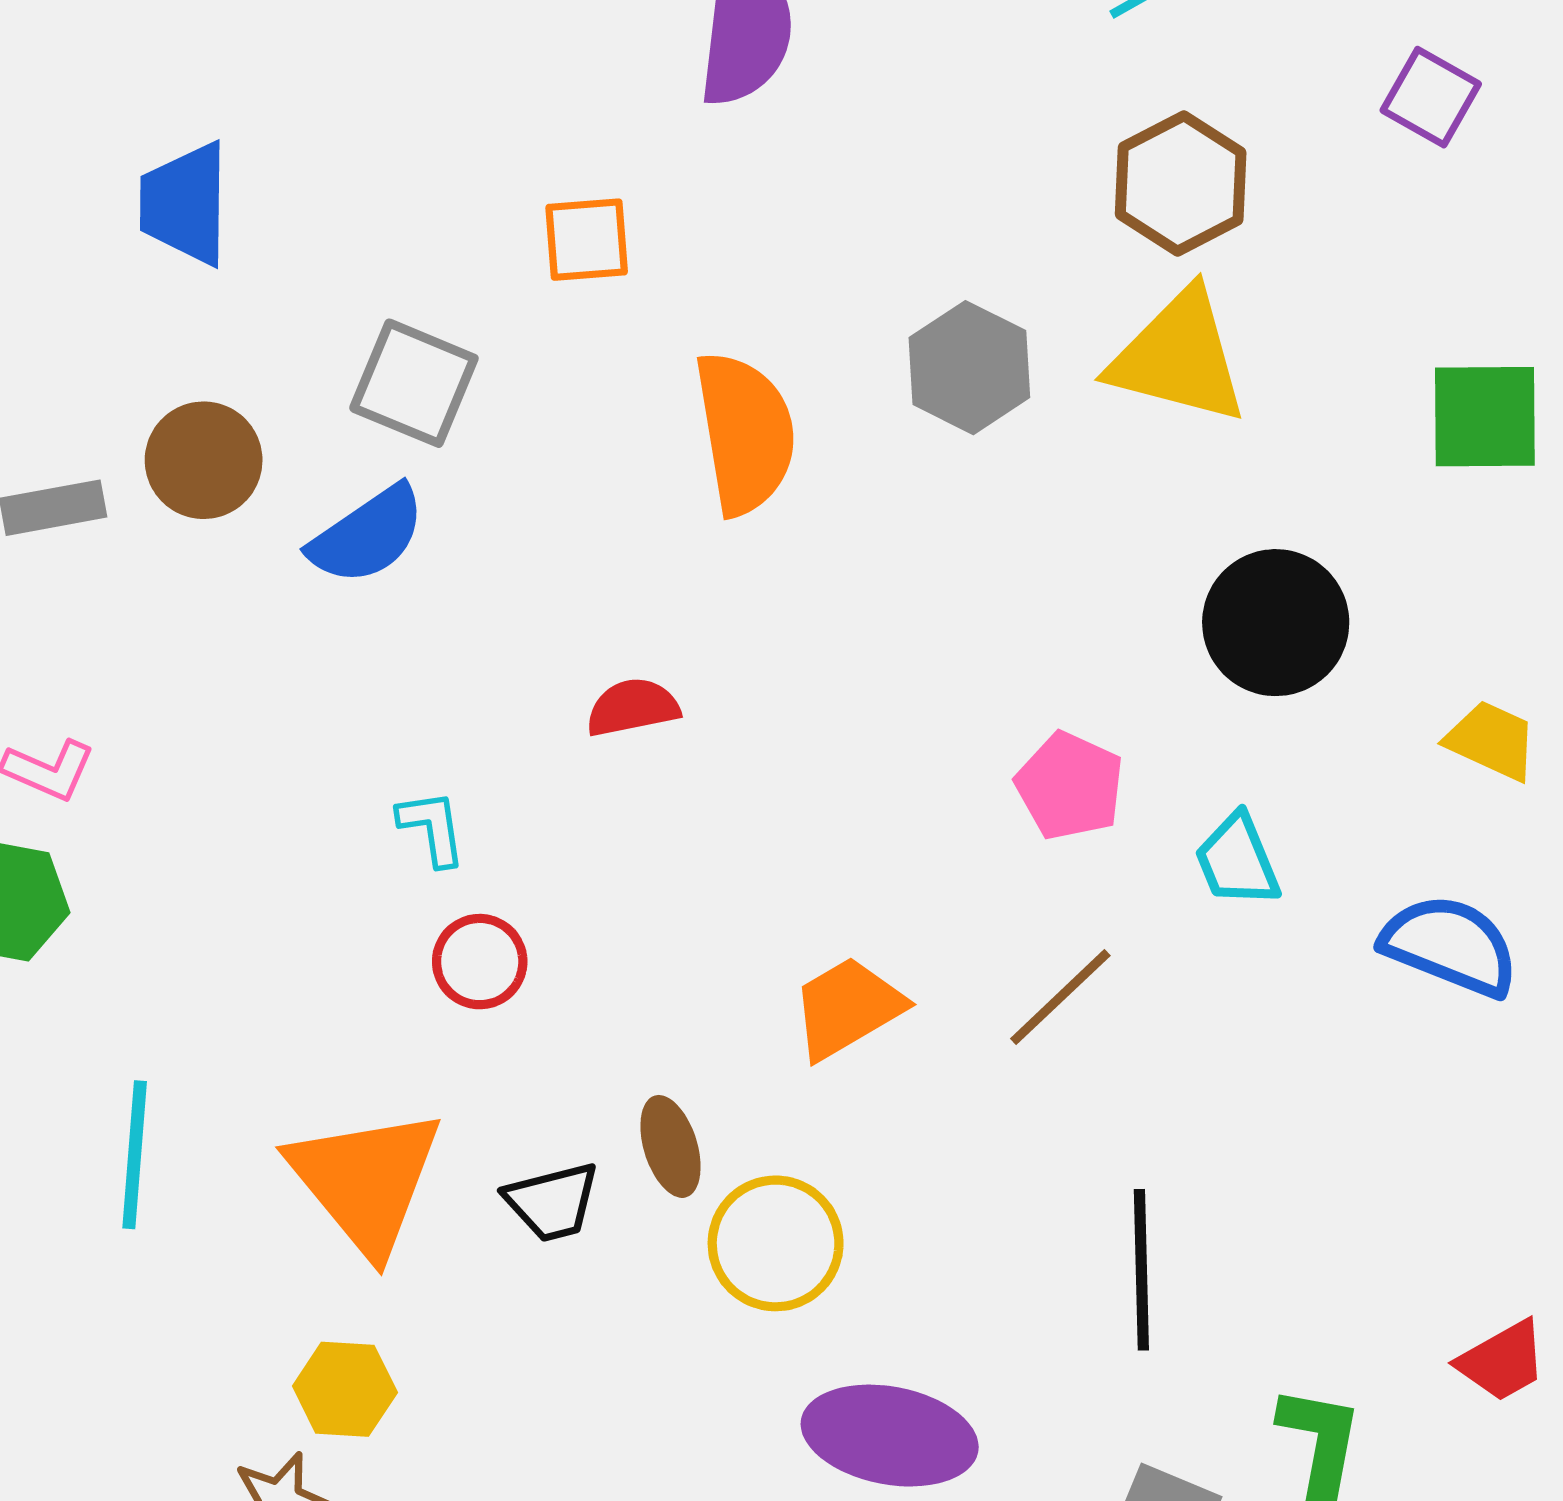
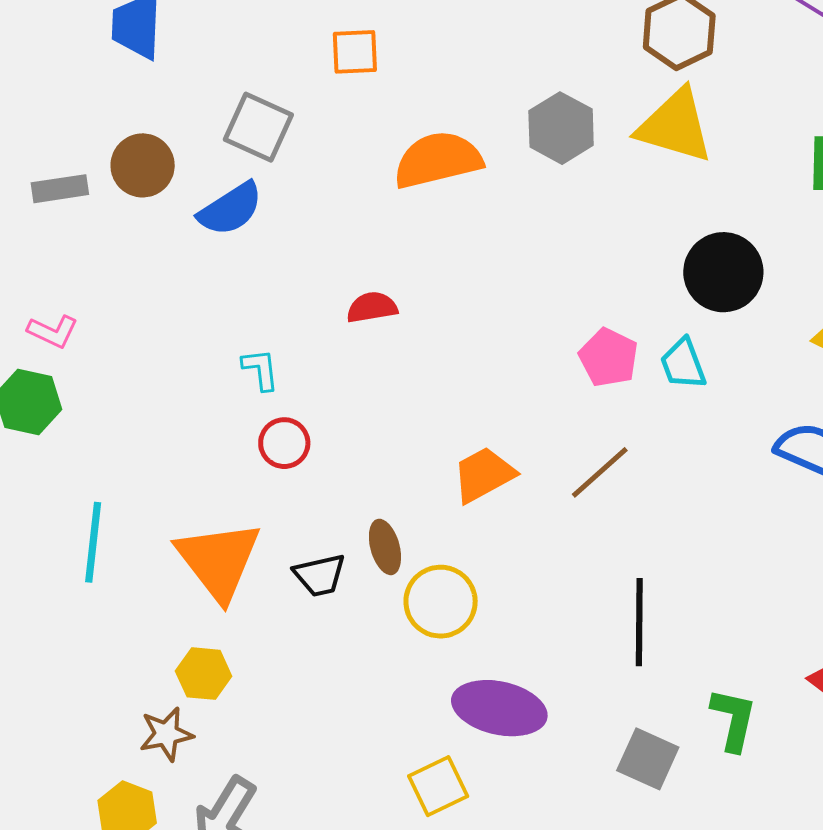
orange semicircle: (745, 433) -> (438, 160), turned -96
cyan trapezoid: (1237, 860) -> (683, 364), moved

